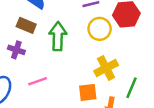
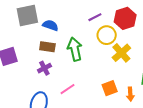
purple cross: (16, 50) -> (44, 68), turned -32
yellow cross: (106, 68) -> (121, 53), moved

